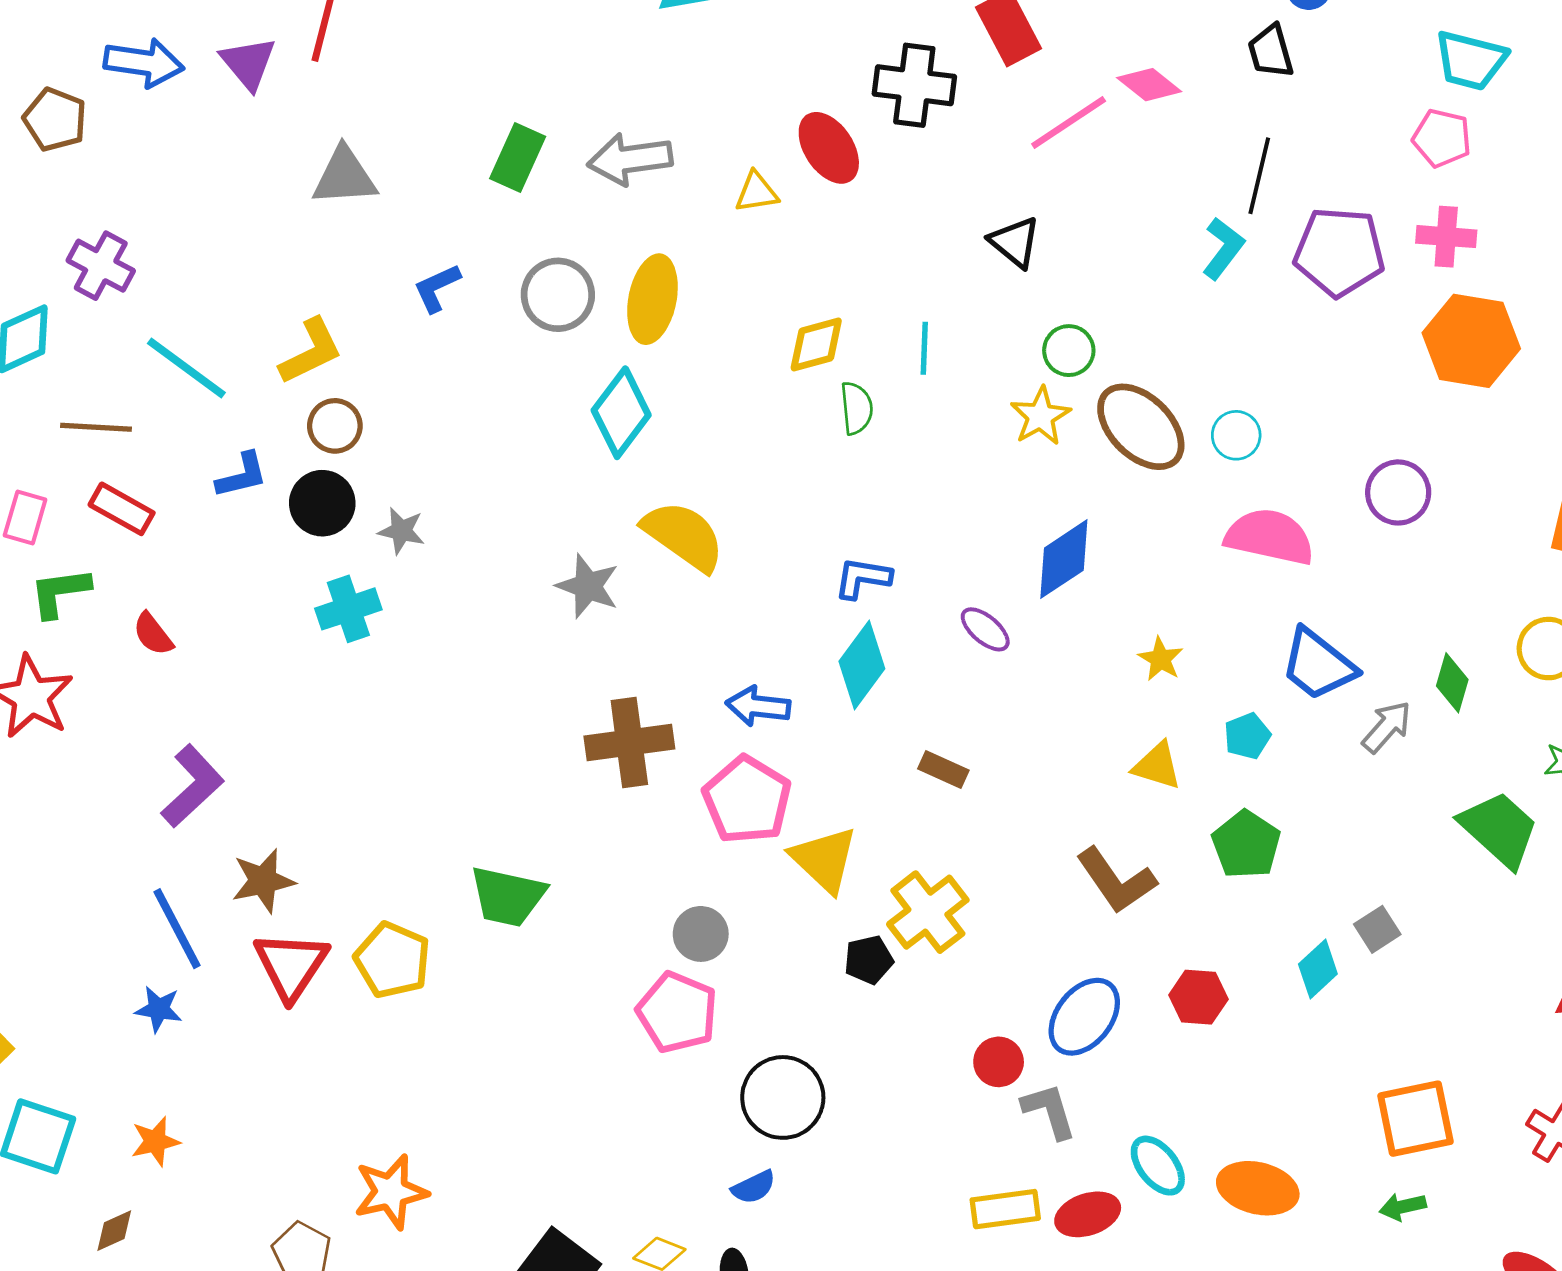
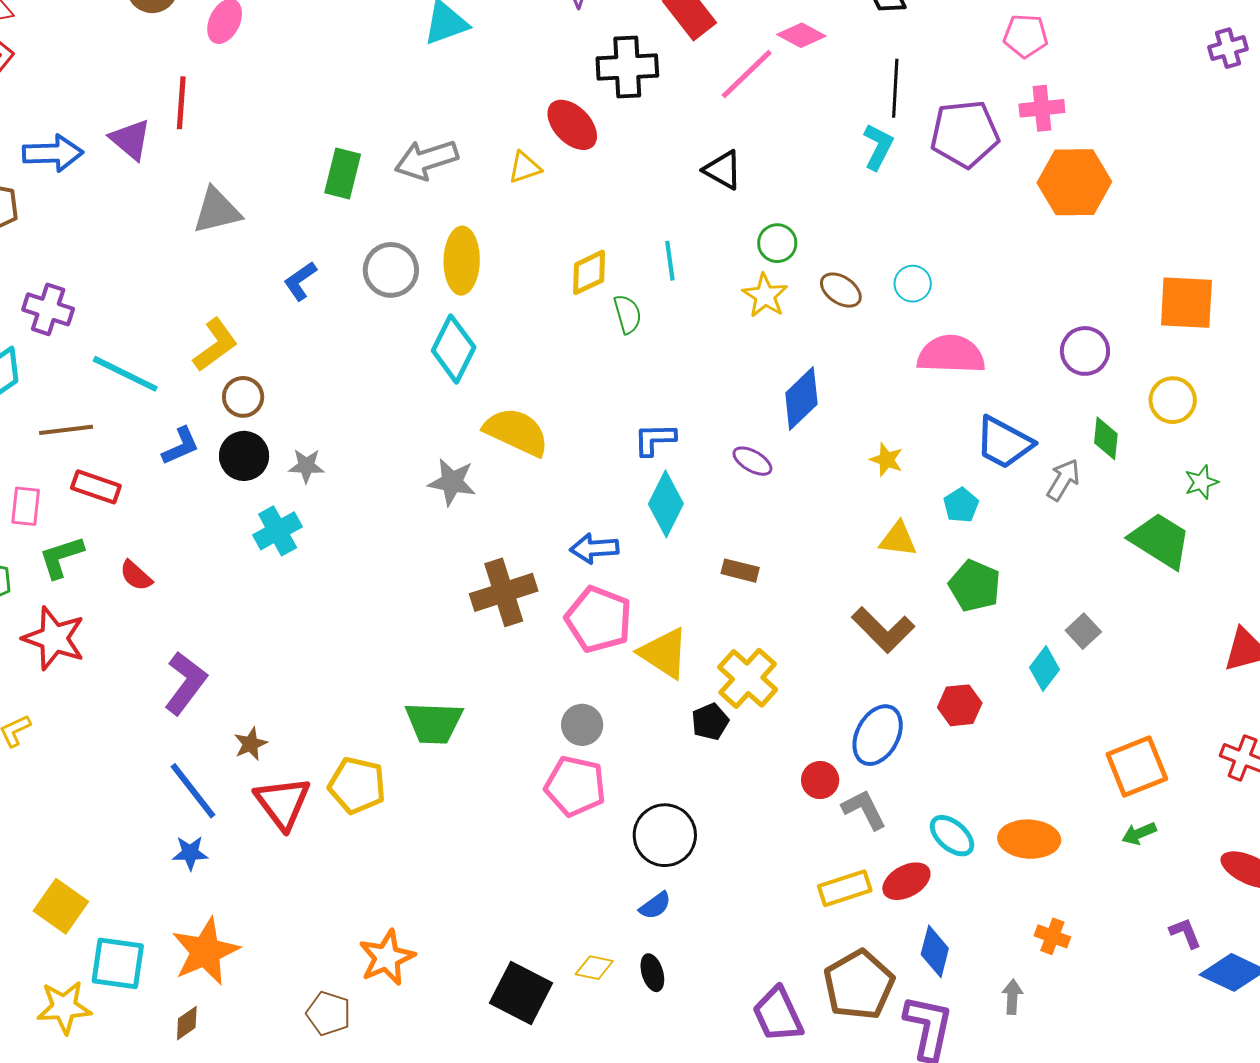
brown ellipse: (1141, 427) -> (841, 290), size x0.6
purple circle: (1398, 492) -> (1085, 351), moved
brown star: (263, 881) -> (251, 744), size x0.7
orange star: (155, 1141) -> (205, 951), size x1.8

